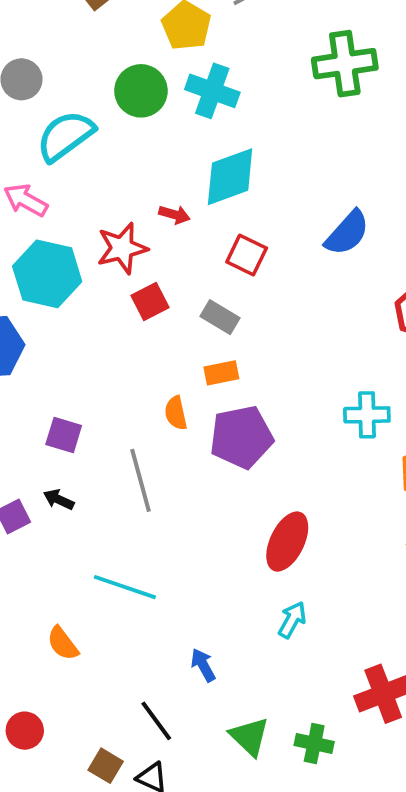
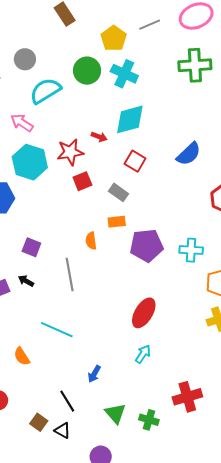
purple pentagon: (241, 437) -> (147, 245), moved
blue arrow: (203, 665) -> (94, 374), turned -126

